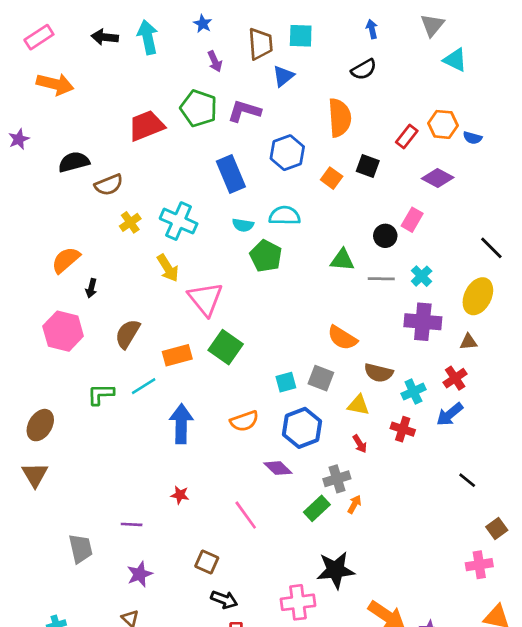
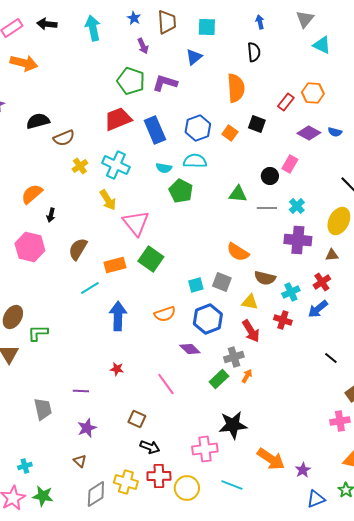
black arrow: (105, 37) -> (47, 24), moved
brown trapezoid: (260, 44) -> (167, 22), moved
black semicircle: (364, 69) -> (254, 52), turned -66
red trapezoid: (146, 126) -> (118, 119), moved
blue semicircle: (473, 138) -> (335, 132), moved
blue hexagon: (287, 153) -> (198, 128), moved
green L-shape: (101, 394) -> (38, 333), moved
red arrow: (360, 444) -> (251, 331), size x1.6

